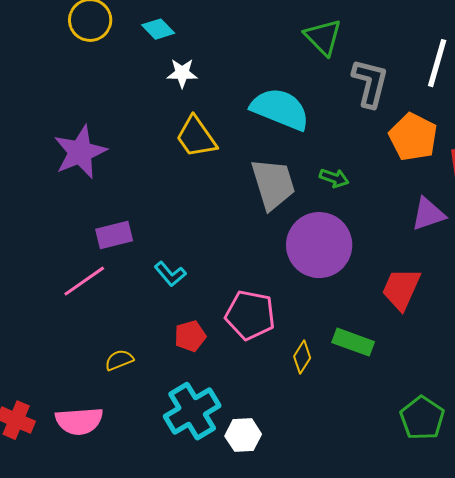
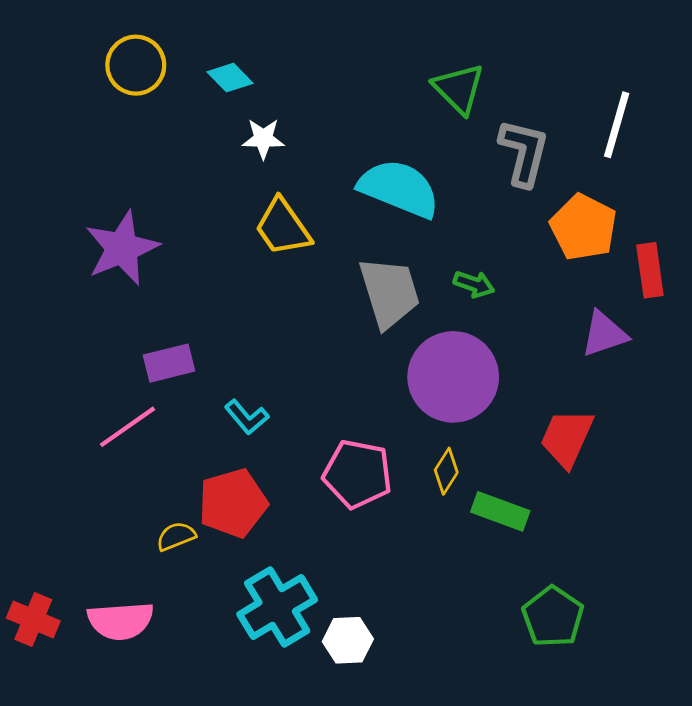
red pentagon: (190, 336) -> (233, 503), moved, size x1.6
yellow diamond: (302, 357) -> (446, 471), moved
green pentagon: (422, 418) -> (553, 617), moved

